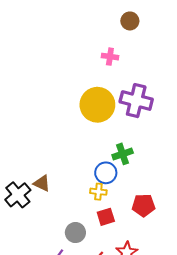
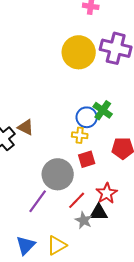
green cross: (123, 154) -> (103, 110), moved, turned -36
gray circle: (75, 233) -> (58, 174), size x1.6

